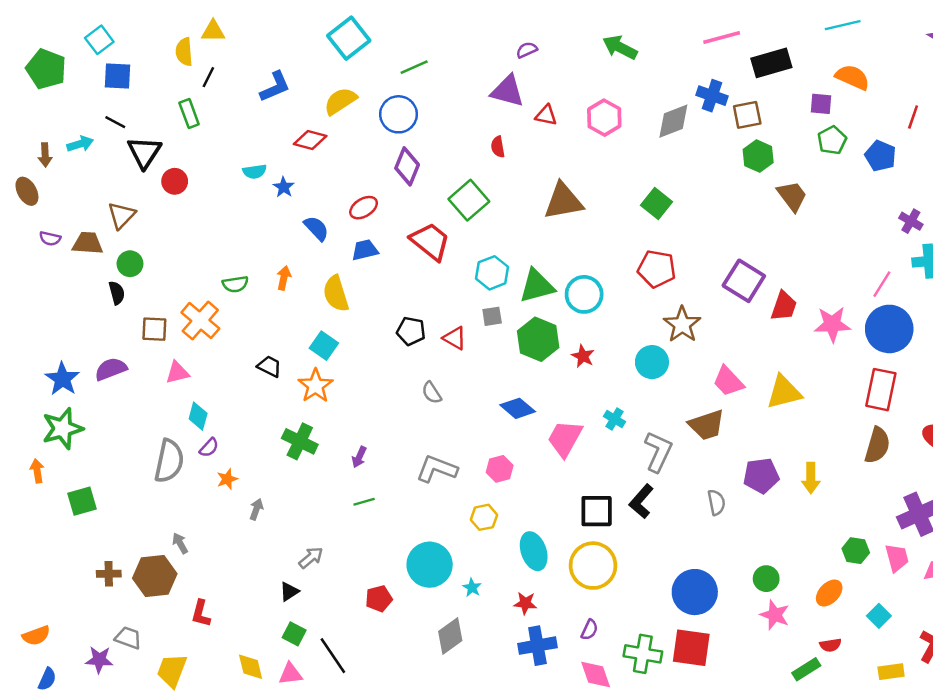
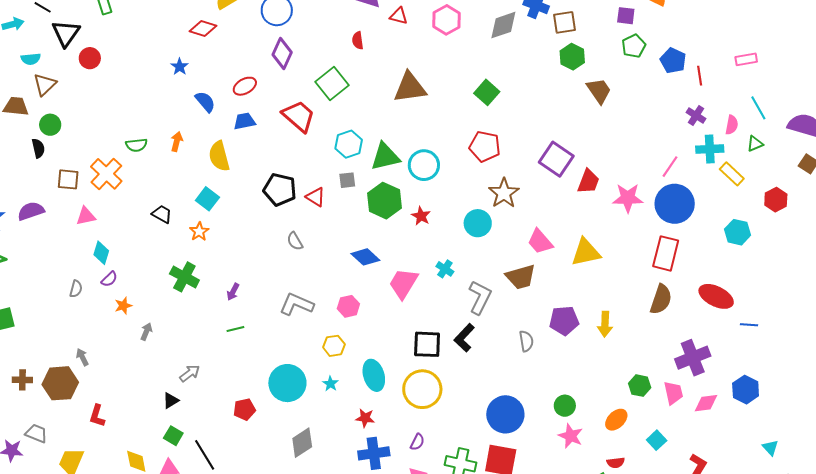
red line: (913, 117) -> (700, 76), moved, turned -30
cyan semicircle: (255, 171) -> (31, 59), moved
black pentagon: (411, 331) -> (280, 190), size x1.4
orange star: (315, 386) -> (199, 232), size x0.7
gray semicircle: (169, 461) -> (76, 289), size x0.5
cyan star: (472, 588) -> (330, 384), moved

